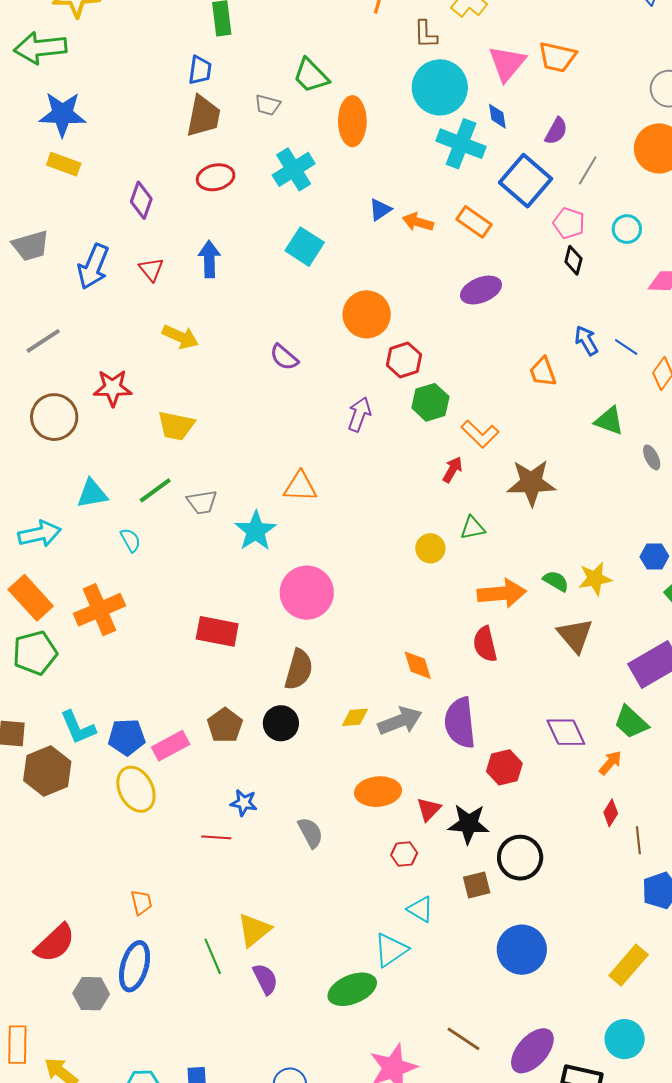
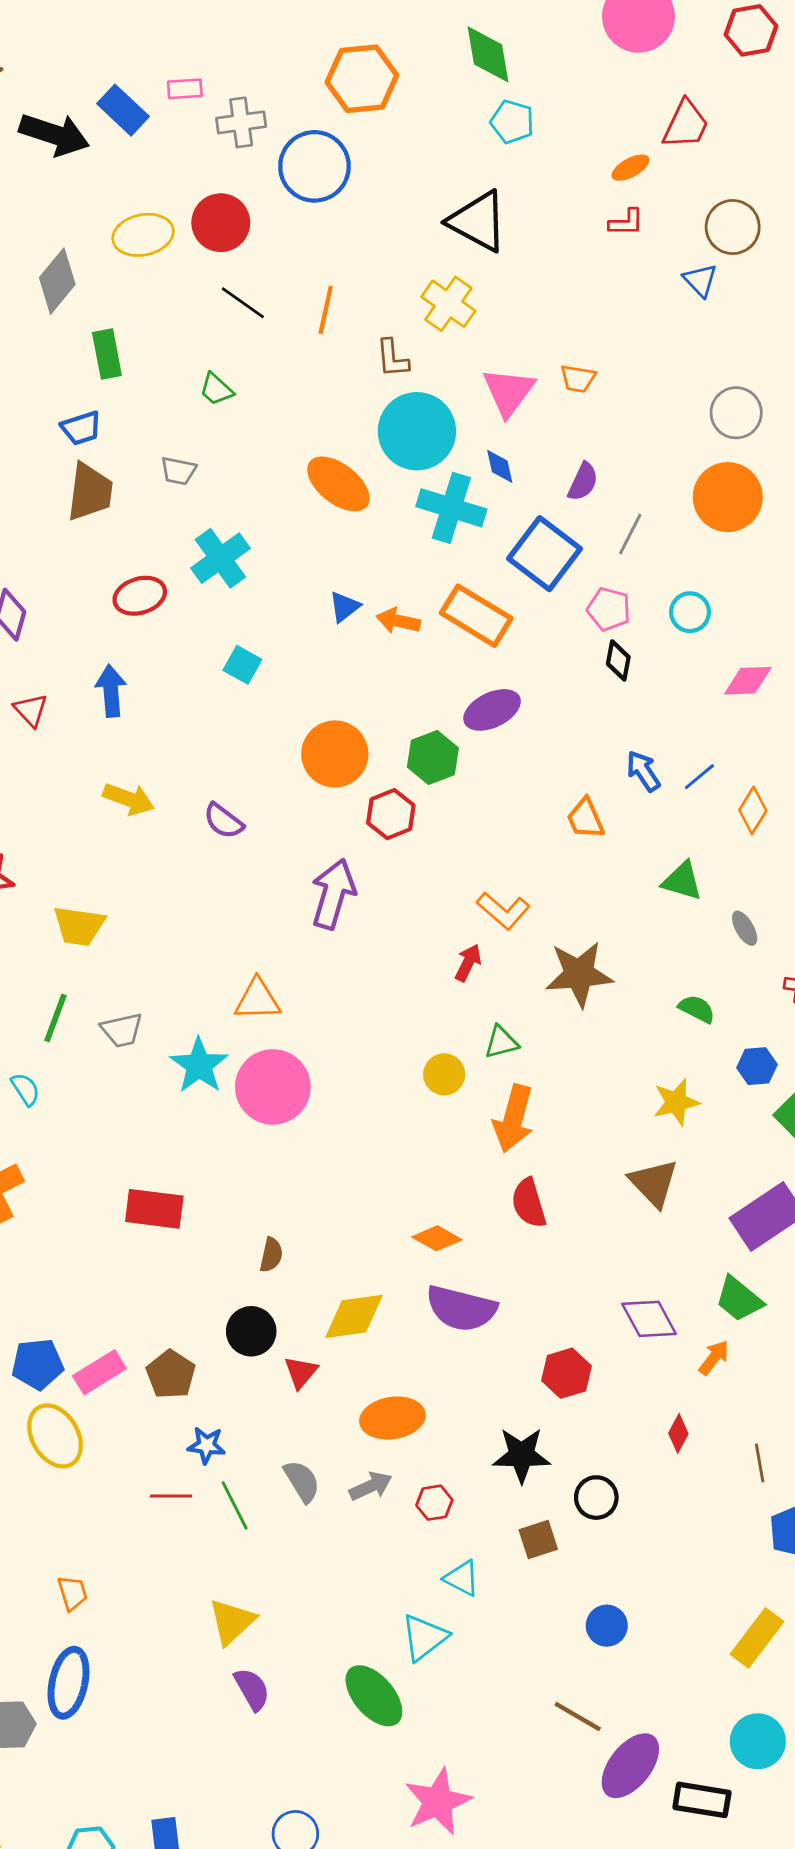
orange trapezoid: (557, 57) -> (578, 379), size x0.7
blue trapezoid: (200, 70) -> (81, 428), turned 68
green trapezoid: (311, 76) -> (216, 389), moved, size x0.7
orange ellipse: (352, 121) -> (338, 484), moved, turned -48
red ellipse: (216, 177) -> (140, 596), moved
orange rectangle: (474, 222) -> (476, 616), size x1.4
cyan square: (305, 247) -> (242, 665), size x0.7
yellow arrow: (180, 337) -> (129, 799), moved
blue line: (626, 347) -> (699, 777), turned -70
green hexagon: (430, 402) -> (433, 758), moved
purple arrow: (359, 414) -> (333, 894), size x1.4
green line: (155, 490) -> (56, 1018), turned -30
green semicircle: (556, 581) -> (697, 1009), moved
pink circle: (307, 593) -> (273, 1087), moved
orange arrow: (502, 593) -> (513, 1119), moved, turned 114
orange diamond: (418, 665) -> (437, 1238), turned -40
brown semicircle: (299, 669) -> (271, 1255), size x0.6
yellow diamond: (355, 717) -> (354, 1316), size x1.6
gray arrow: (400, 721) -> (371, 1486), moved, size x0.7
purple semicircle: (460, 723) -> (461, 1308), moved, turned -66
brown pentagon: (225, 725) -> (171, 1374), moved
red triangle: (429, 809) -> (301, 1372), moved
red diamond: (611, 813) -> (678, 1433), moved
black circle: (520, 858) -> (596, 1498), size x0.7
blue circle: (522, 950) -> (607, 1626), size x0.6
green line: (213, 956) -> (235, 1505), moved
green ellipse: (352, 989) -> (374, 1696), turned 75
brown line: (464, 1039) -> (578, 1717), moved

